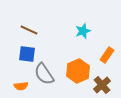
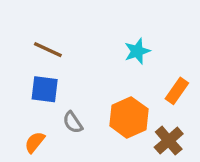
gray semicircle: (44, 74) -> (73, 122), size x0.6
orange semicircle: (21, 86) -> (35, 142), turned 136

